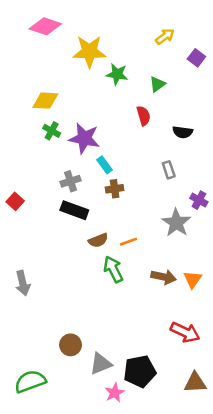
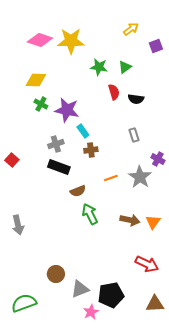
pink diamond: (45, 26) -> (40, 40), moved
purple square: (196, 58) -> (156, 46), turned 32
green star: (117, 74) -> (99, 67), moved
black semicircle: (183, 132) -> (136, 99), moved
orange line: (128, 242) -> (111, 178), moved

